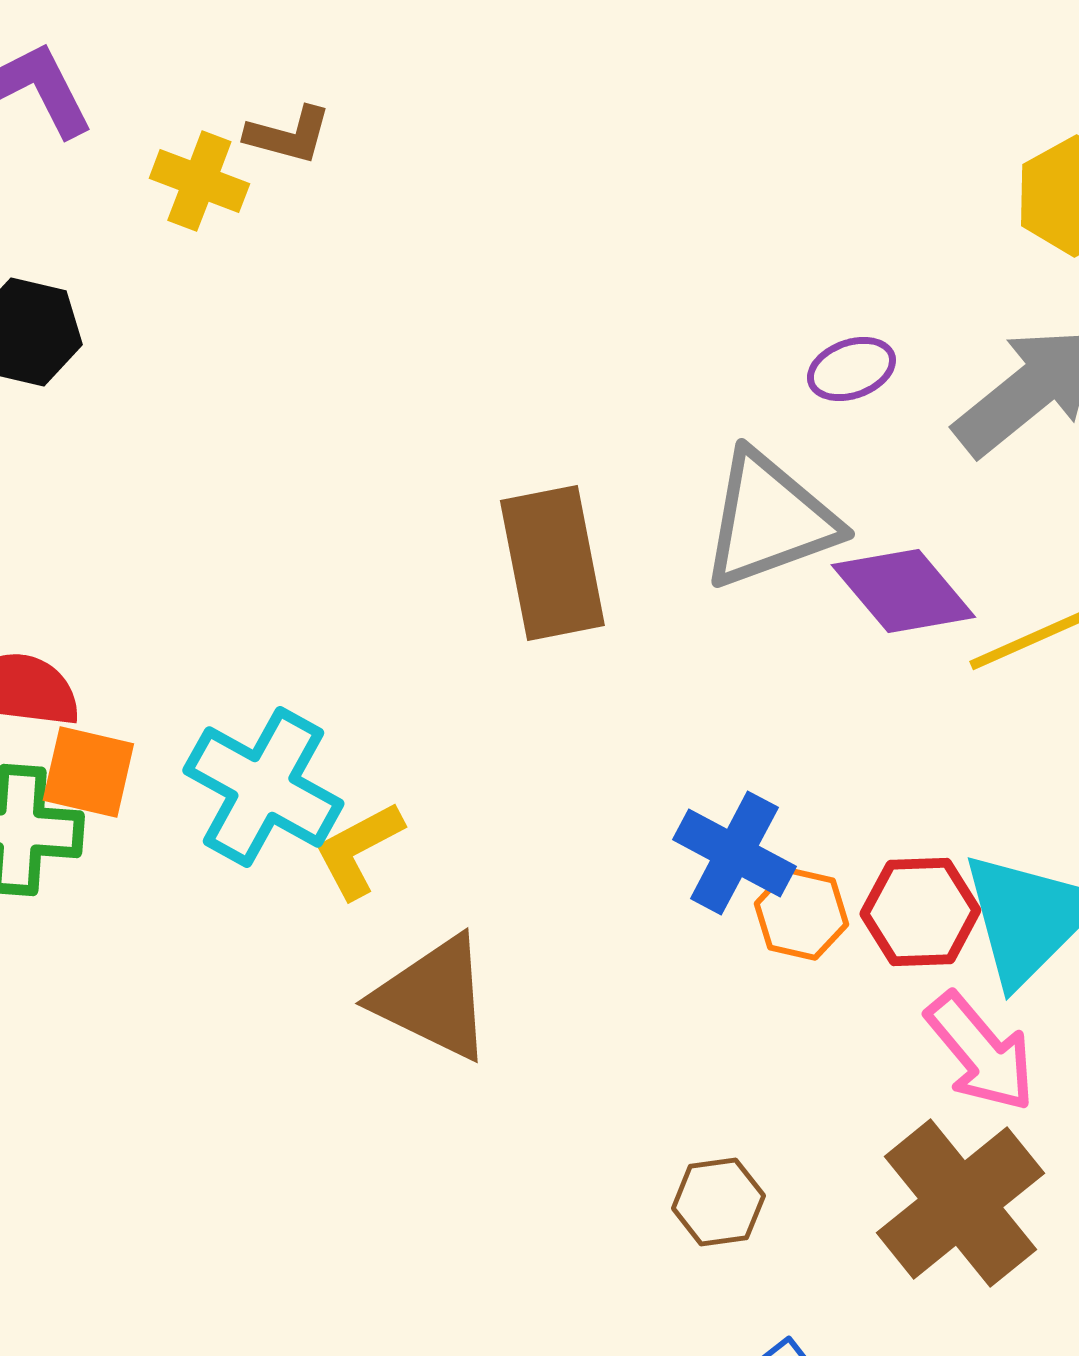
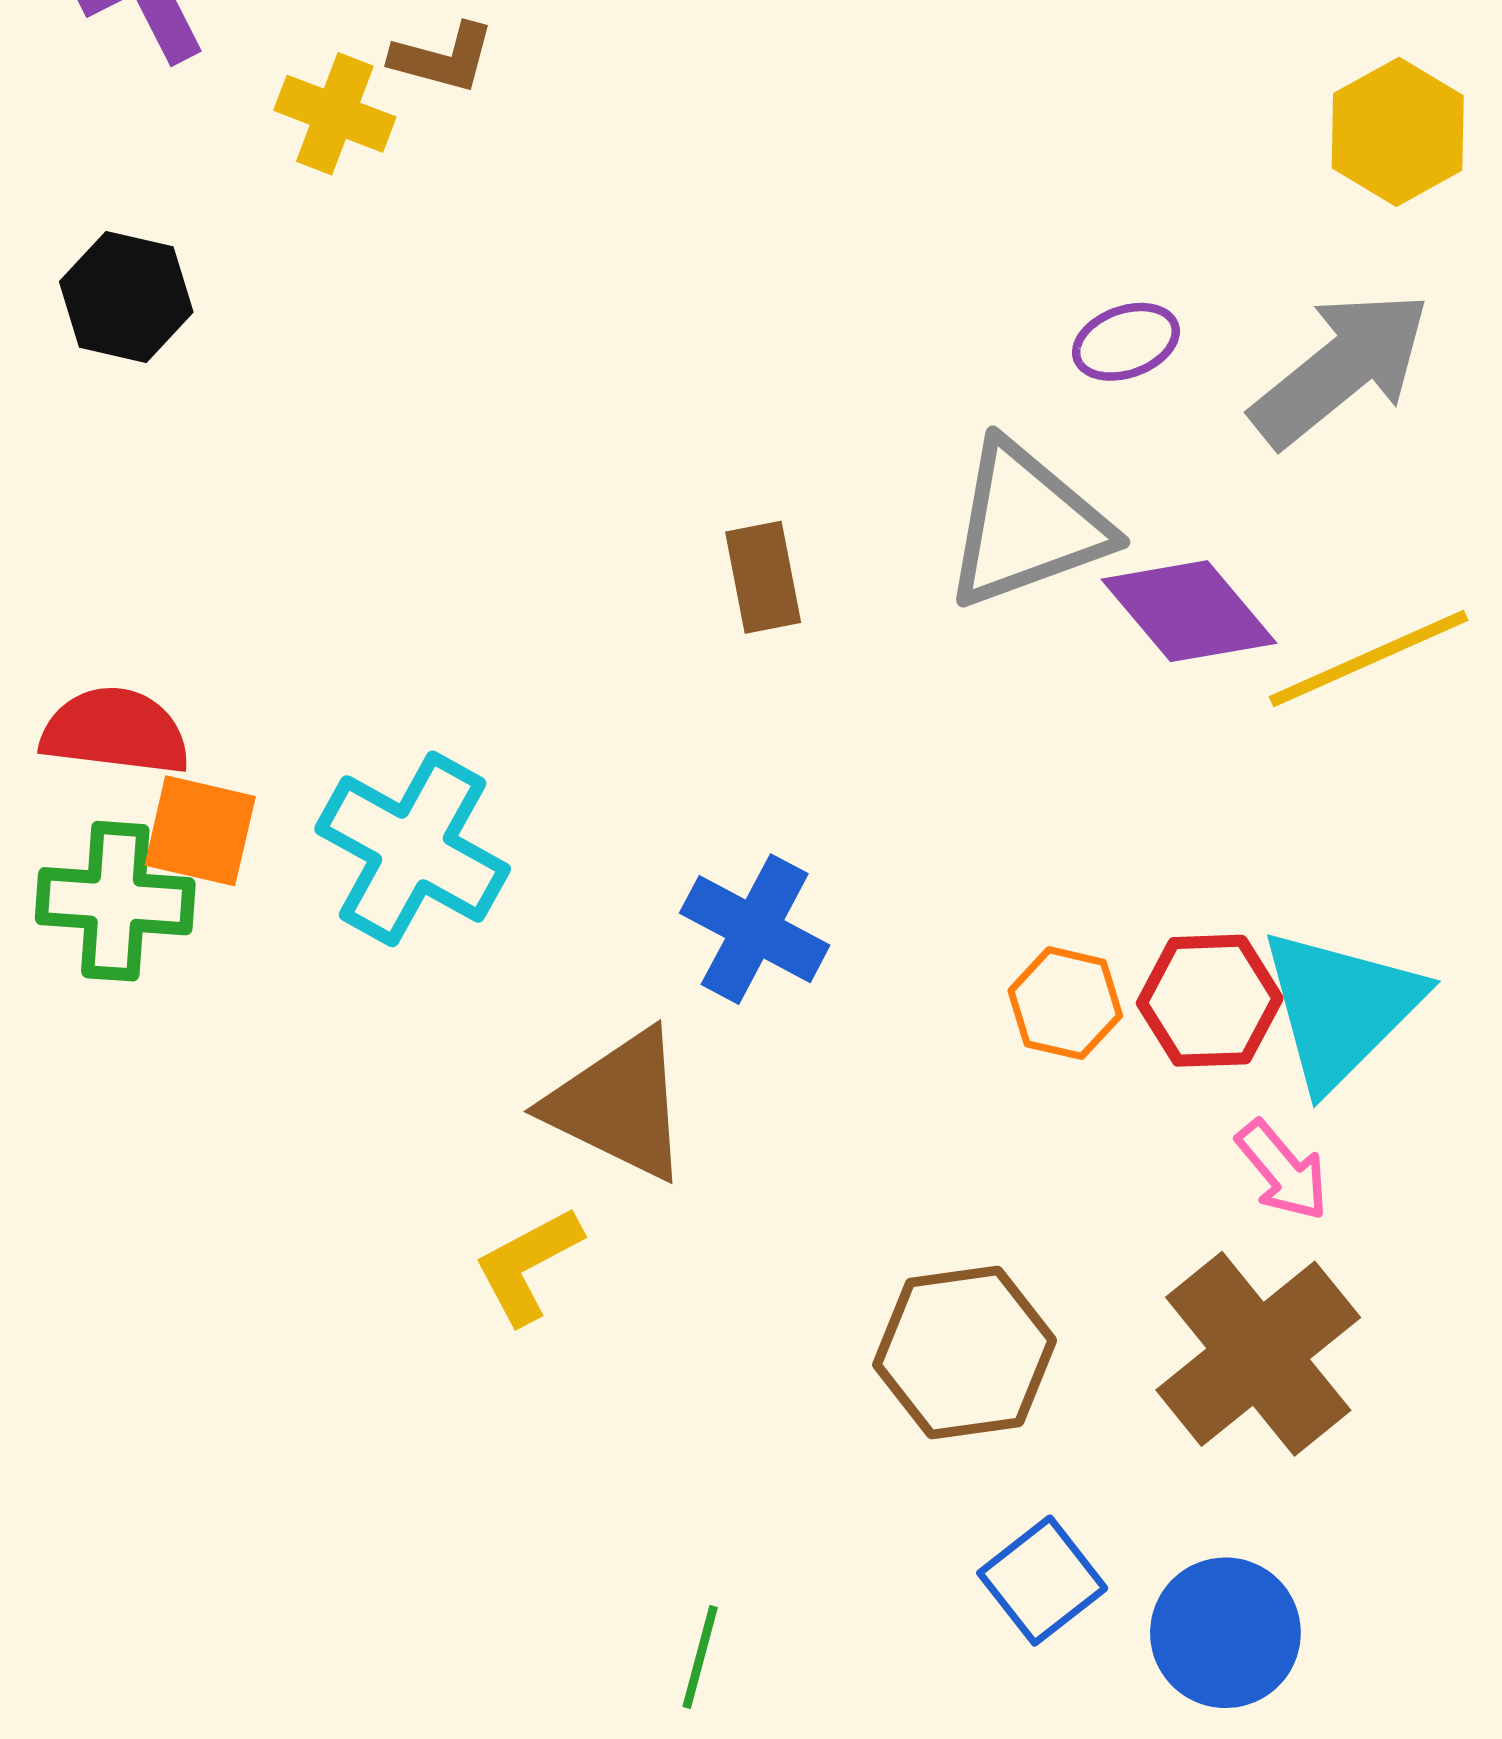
brown rectangle: (552, 563) -> (763, 577), size x0.6
yellow L-shape: (358, 850) -> (528, 1265), moved
blue cross: (734, 853) -> (755, 929), moved
pink arrow: (980, 1052) -> (1282, 1171), size x0.7
brown hexagon: (718, 1202) -> (965, 1353), size x1.6

